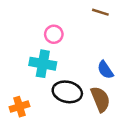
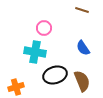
blue semicircle: (105, 70) -> (83, 48), moved
black ellipse: (67, 92) -> (55, 75), turned -30

